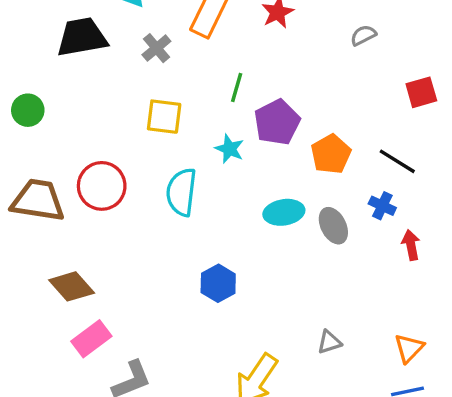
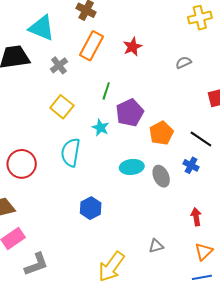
yellow square: (164, 117) -> (62, 107), turned 30
red circle: (102, 186) -> (22, 164), moved
red arrow: (411, 245) -> (196, 217), moved

